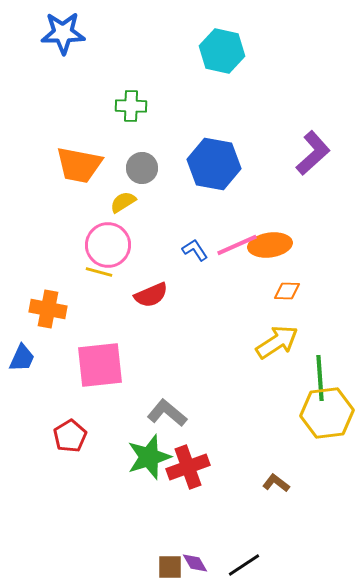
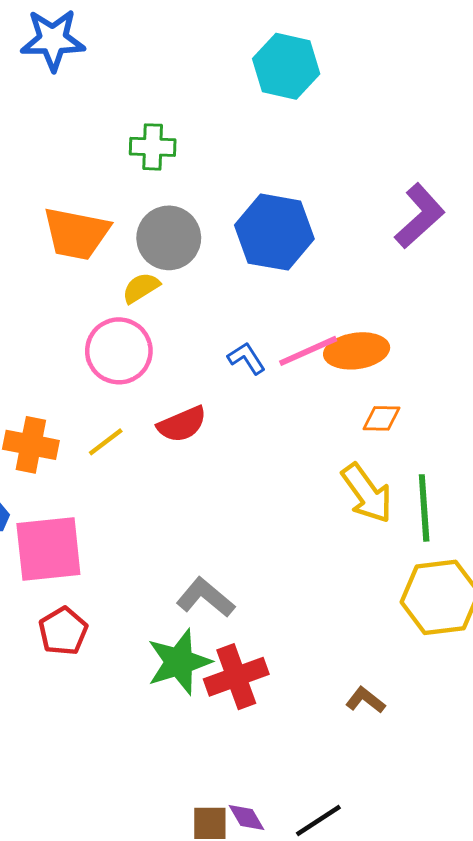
gray circle: (142, 168) -> (169, 238), size x1.4
yellow line: (99, 272) -> (106, 442), moved, turned -52
yellow arrow: (277, 342) -> (367, 493), turned 87
pink square: (100, 365) -> (48, 549), moved
green line: (320, 378) -> (424, 508), moved

